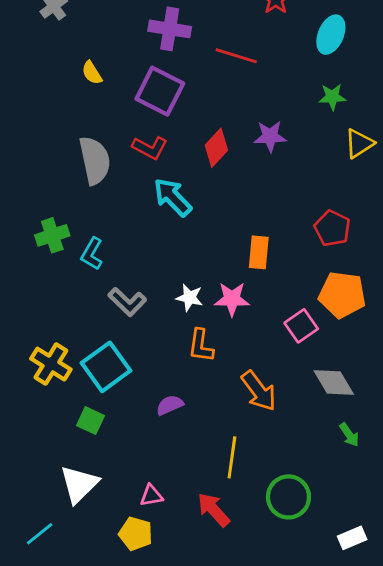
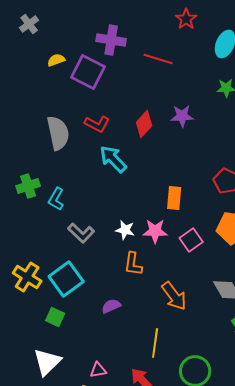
yellow semicircle: (92, 73) -> (56, 60), moved, turned 102
purple square: (160, 91) -> (88, 72), moved
pink square: (301, 326) -> (191, 240), moved

